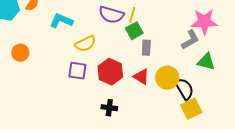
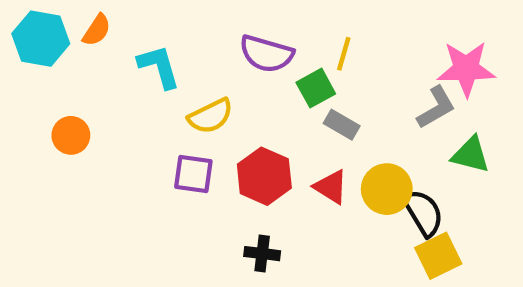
yellow line: (132, 15) -> (344, 54), moved
cyan L-shape: (61, 21) -> (159, 67), turned 50
gray rectangle: (146, 48) -> (342, 125), turned -63

